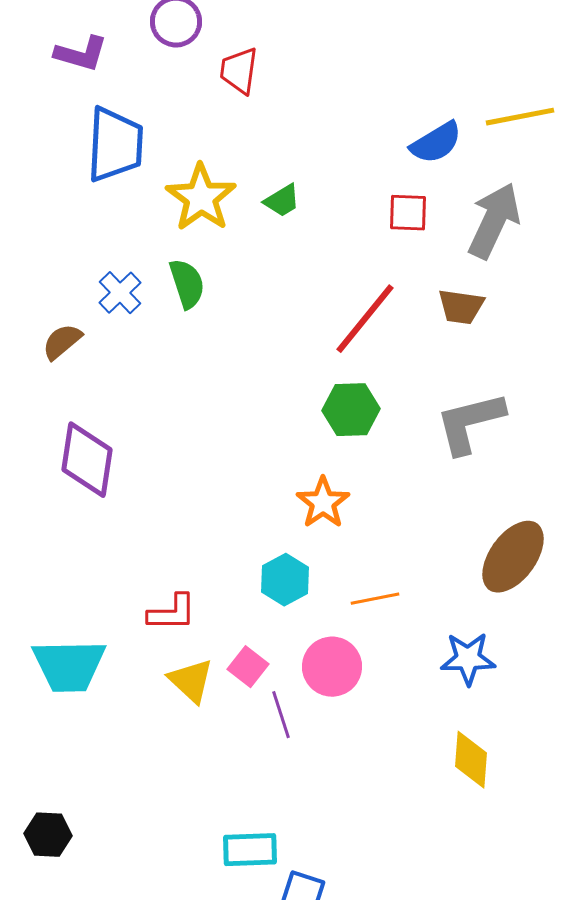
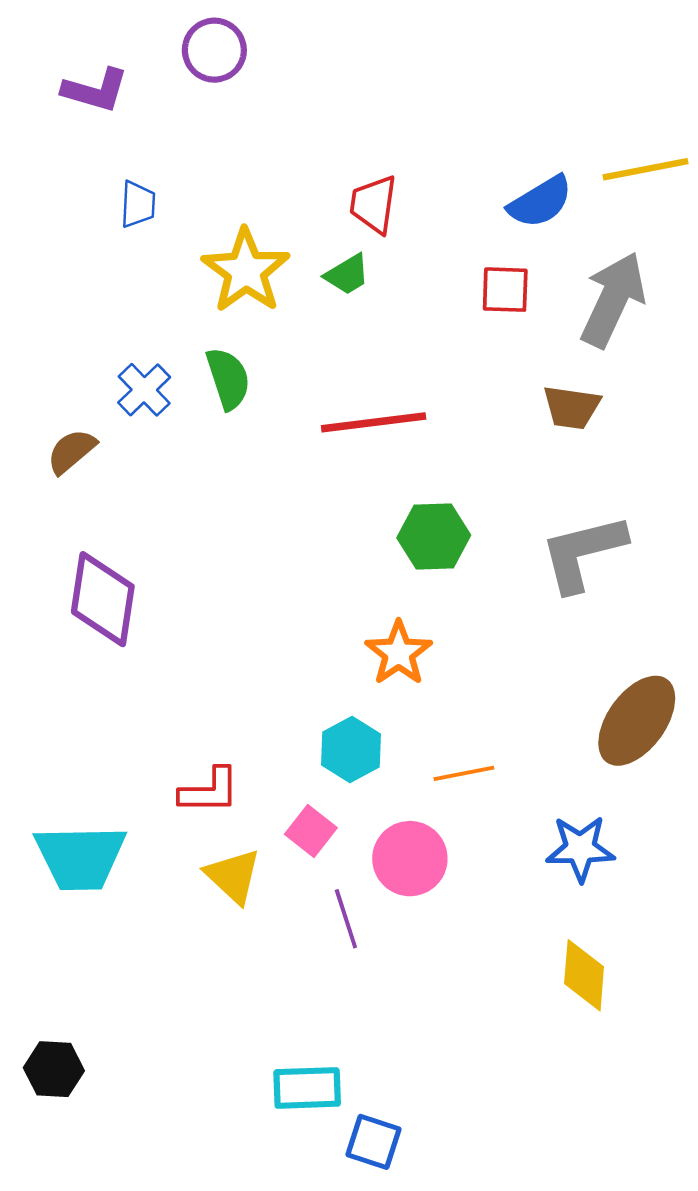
red trapezoid: (239, 71) -> (374, 204), moved
blue trapezoid: (115, 145) -> (138, 204), size x0.5
red line: (365, 319) -> (374, 422), moved, turned 44
pink square: (248, 667) -> (311, 831), moved

